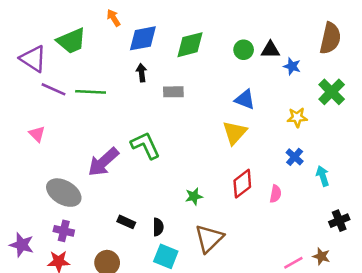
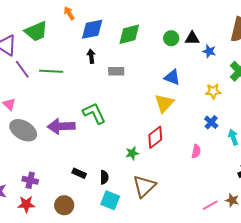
purple line: (54, 89) -> (22, 69), turned 30
purple arrow: (103, 162) -> (61, 126), turned 40
red diamond: (242, 184) -> (155, 137), moved
gray ellipse: (64, 193) -> (23, 130), moved

